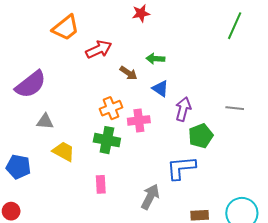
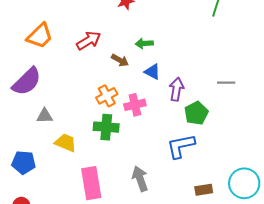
orange trapezoid: (66, 28) -> (40, 36), moved
pink rectangle: (101, 184) -> (91, 183), moved, size x1.8
gray arrow: (150, 197) -> (140, 179), moved, turned -40

